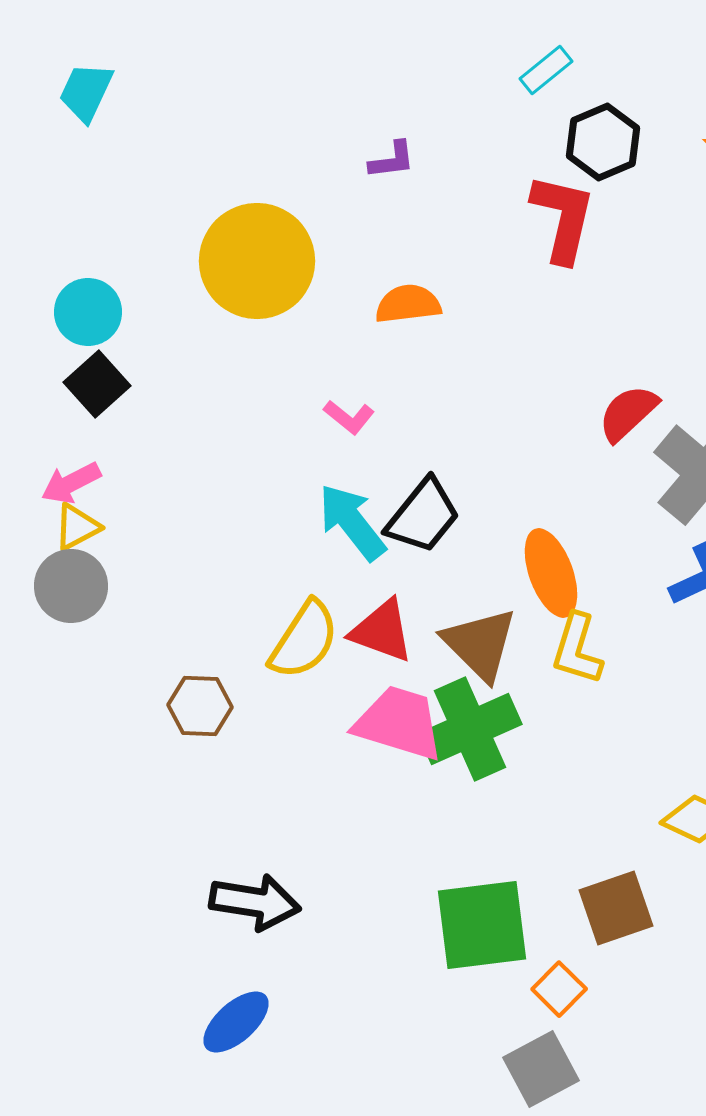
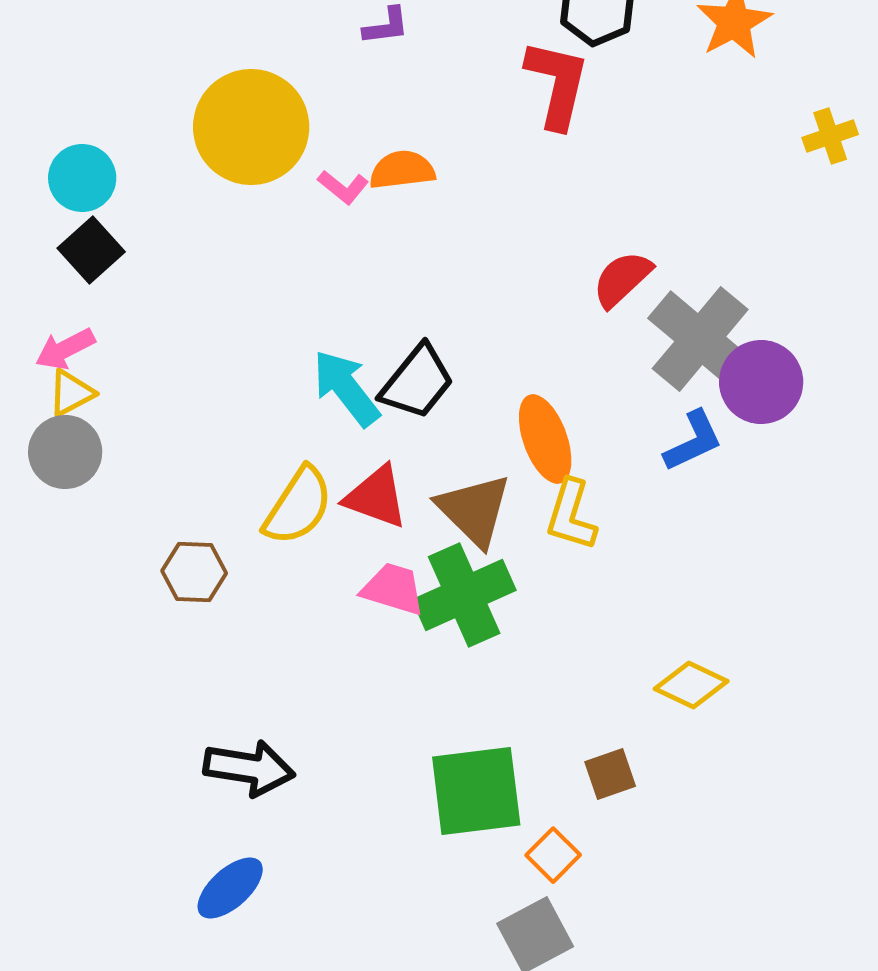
pink L-shape: (349, 417) -> (343, 187), moved
pink trapezoid: (399, 723) -> (393, 589), size x0.7
brown square: (616, 908) -> (610, 774), size x0.7

